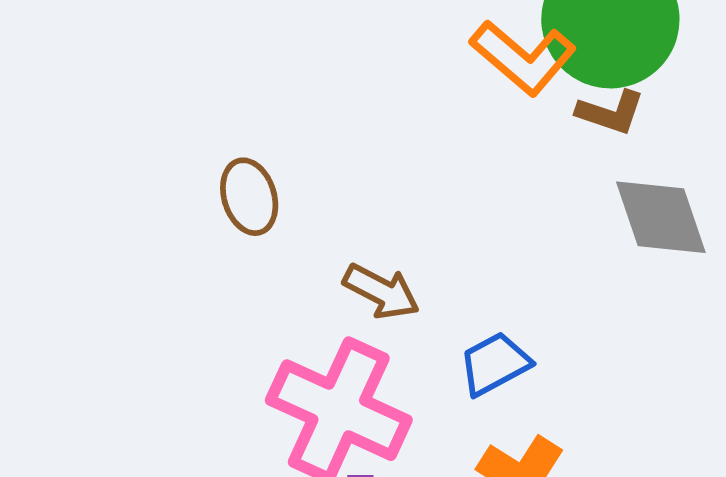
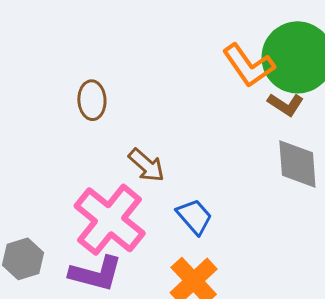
blue trapezoid: (495, 364) -> (194, 217), turned 63

